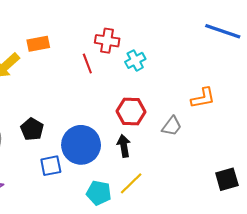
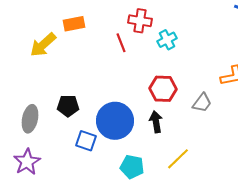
black pentagon: (32, 129) -> (68, 106), turned -30
blue square: (51, 166) -> (86, 141), turned 30
yellow line: (131, 183) -> (178, 159), moved

